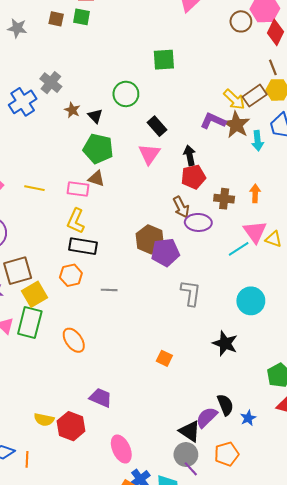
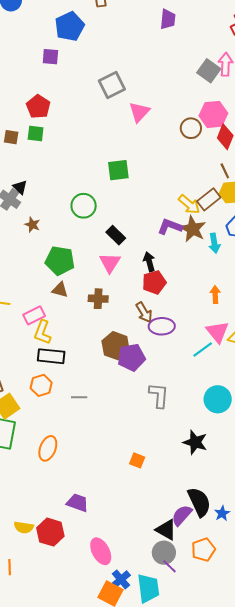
black triangle: (95, 116) -> (20, 187), moved
pink rectangle: (78, 189) -> (34, 315), moved, turned -30
brown cross: (224, 199) -> (98, 299), moved
orange ellipse: (74, 340) -> (48, 448), turned 60
black semicircle: (225, 405) -> (199, 502), size x1.4

